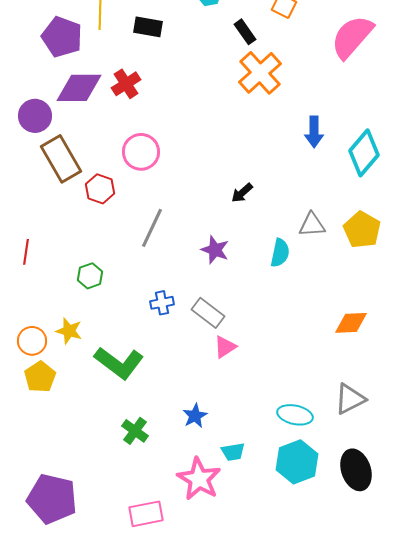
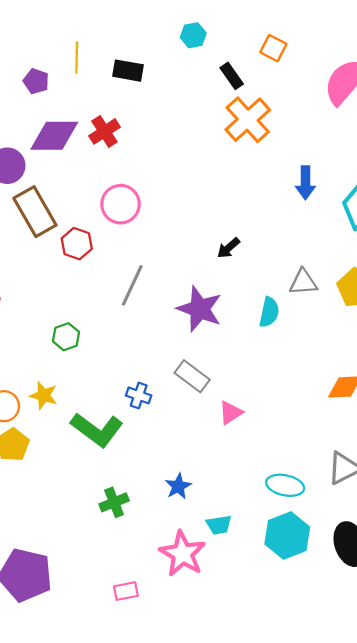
purple pentagon: (62, 37) -> (36, 81), size x0.6
purple star: (215, 250) -> (200, 309), size x1.5
blue cross: (162, 303) -> (139, 395), moved, turned 30
pink triangle: (225, 347) -> (231, 413), moved
green cross: (135, 431) -> (114, 502), turned 32
pink rectangle: (146, 514) -> (126, 591), size x0.7

